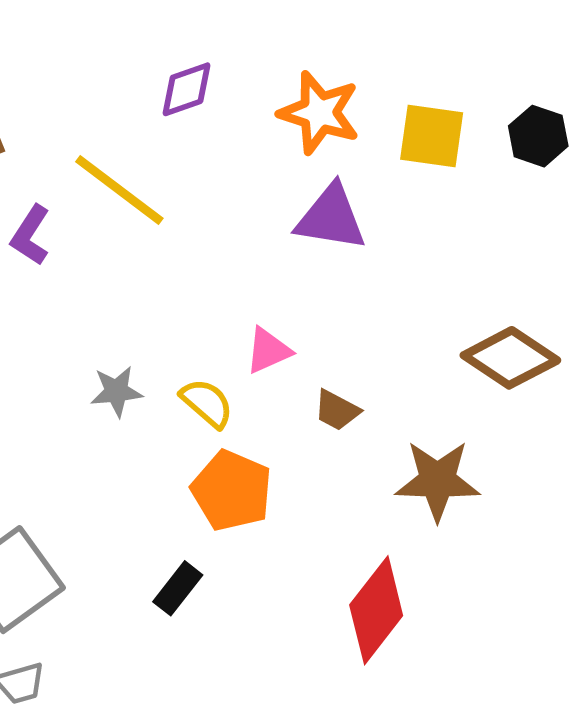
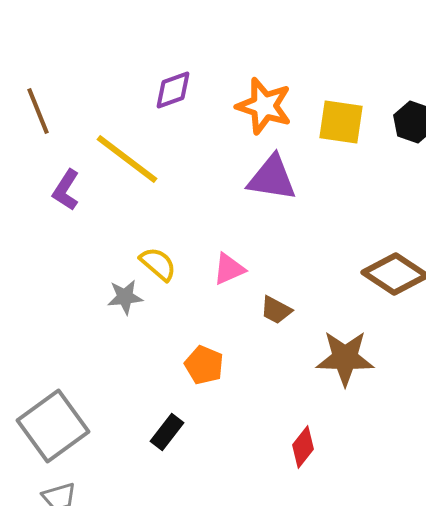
yellow semicircle: (207, 403) -> (158, 264), moved
orange pentagon: (232, 491) -> (204, 365), size x0.7
red diamond: (376, 610) -> (303, 447), size x0.6

